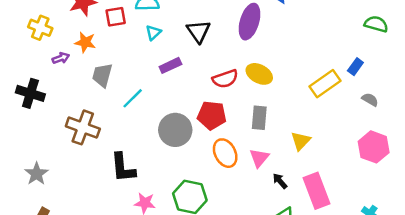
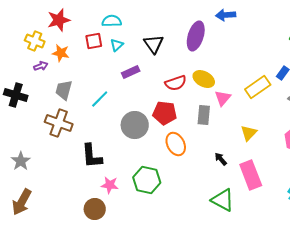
red square: (116, 17) -> (94, 41), moved
yellow cross: (40, 28) -> (35, 41), moved
gray trapezoid: (102, 75) -> (64, 90), moved
yellow triangle: (301, 141) -> (249, 133), moved
pink triangle: (259, 158) -> (223, 98), moved
black arrow: (280, 181) -> (221, 159), moved

